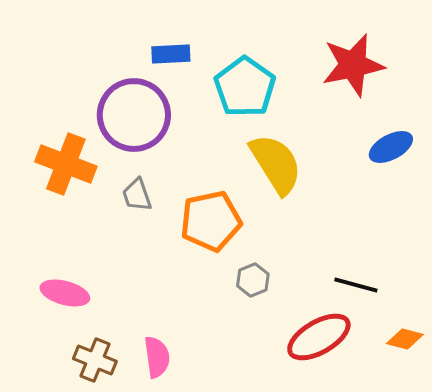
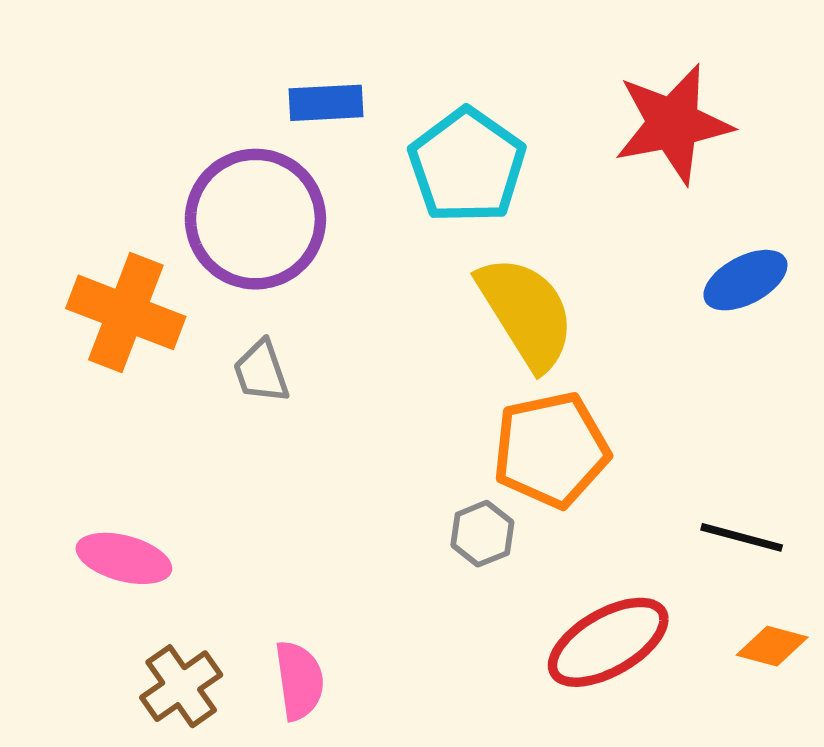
orange pentagon: (211, 221) -> (551, 450), moved
black line: (356, 285) -> (742, 537), moved
brown cross: (95, 360) -> (181, 686), turned 33

